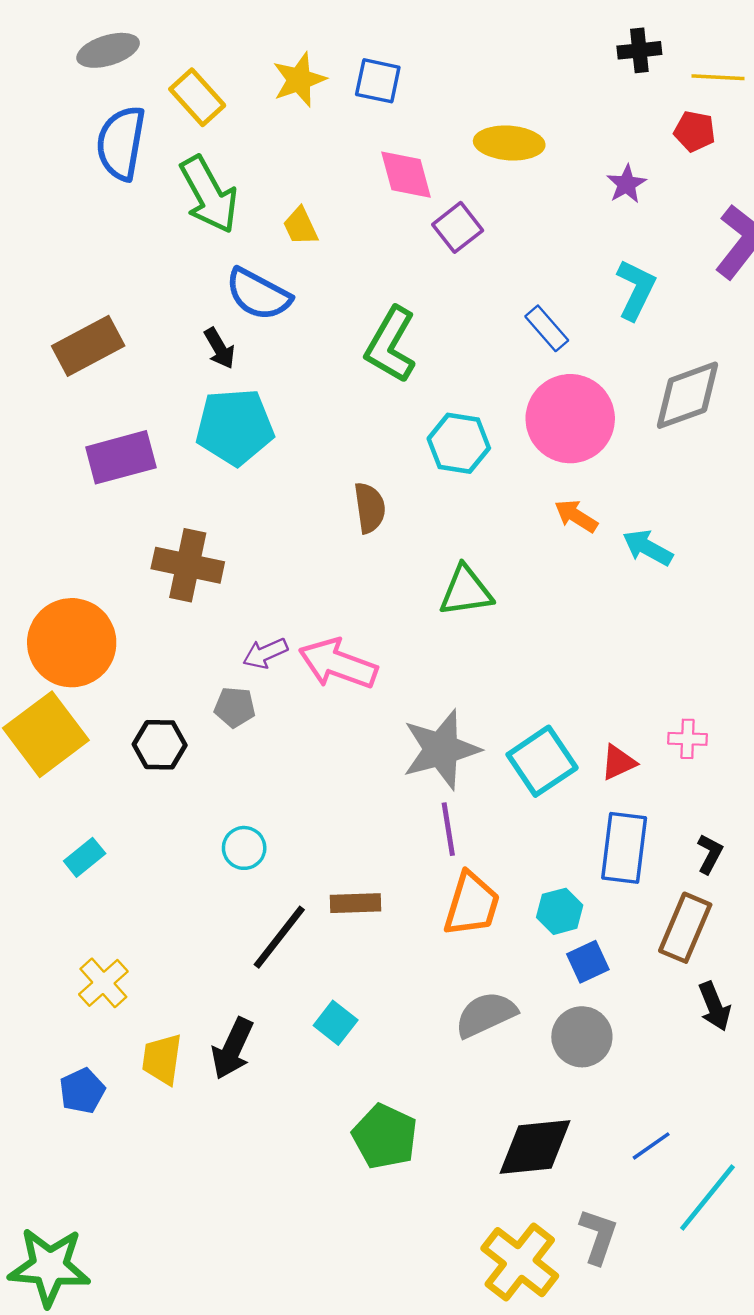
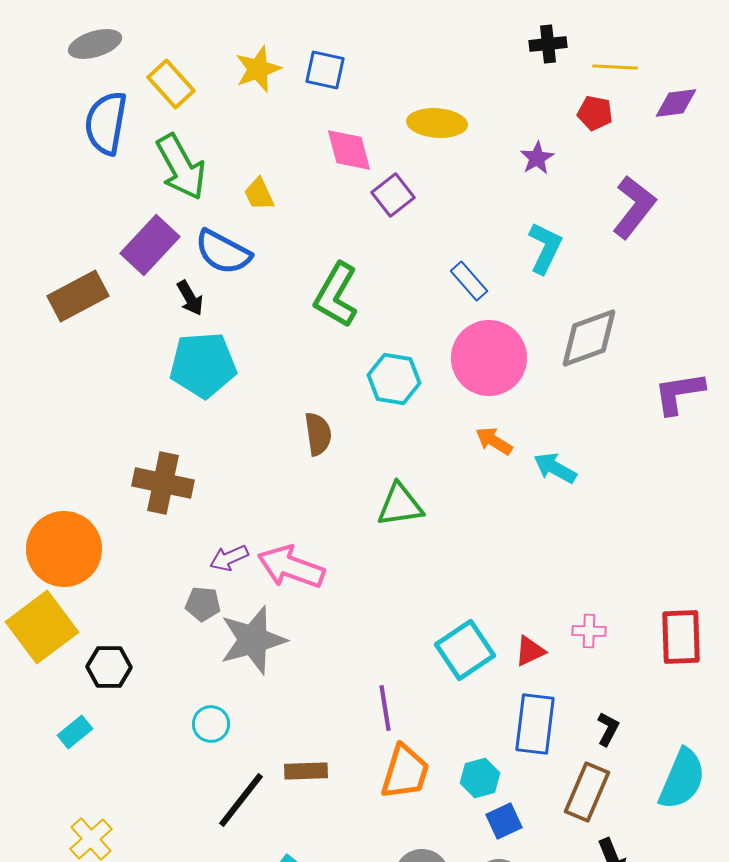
purple rectangle: (121, 457) -> (150, 245), moved, turned -32
black hexagon: (160, 745) -> (109, 667), moved
gray star: (441, 749) -> (253, 640), moved

